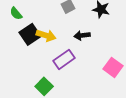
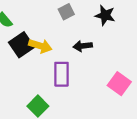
purple rectangle: (64, 59) -> (62, 74), turned -55

